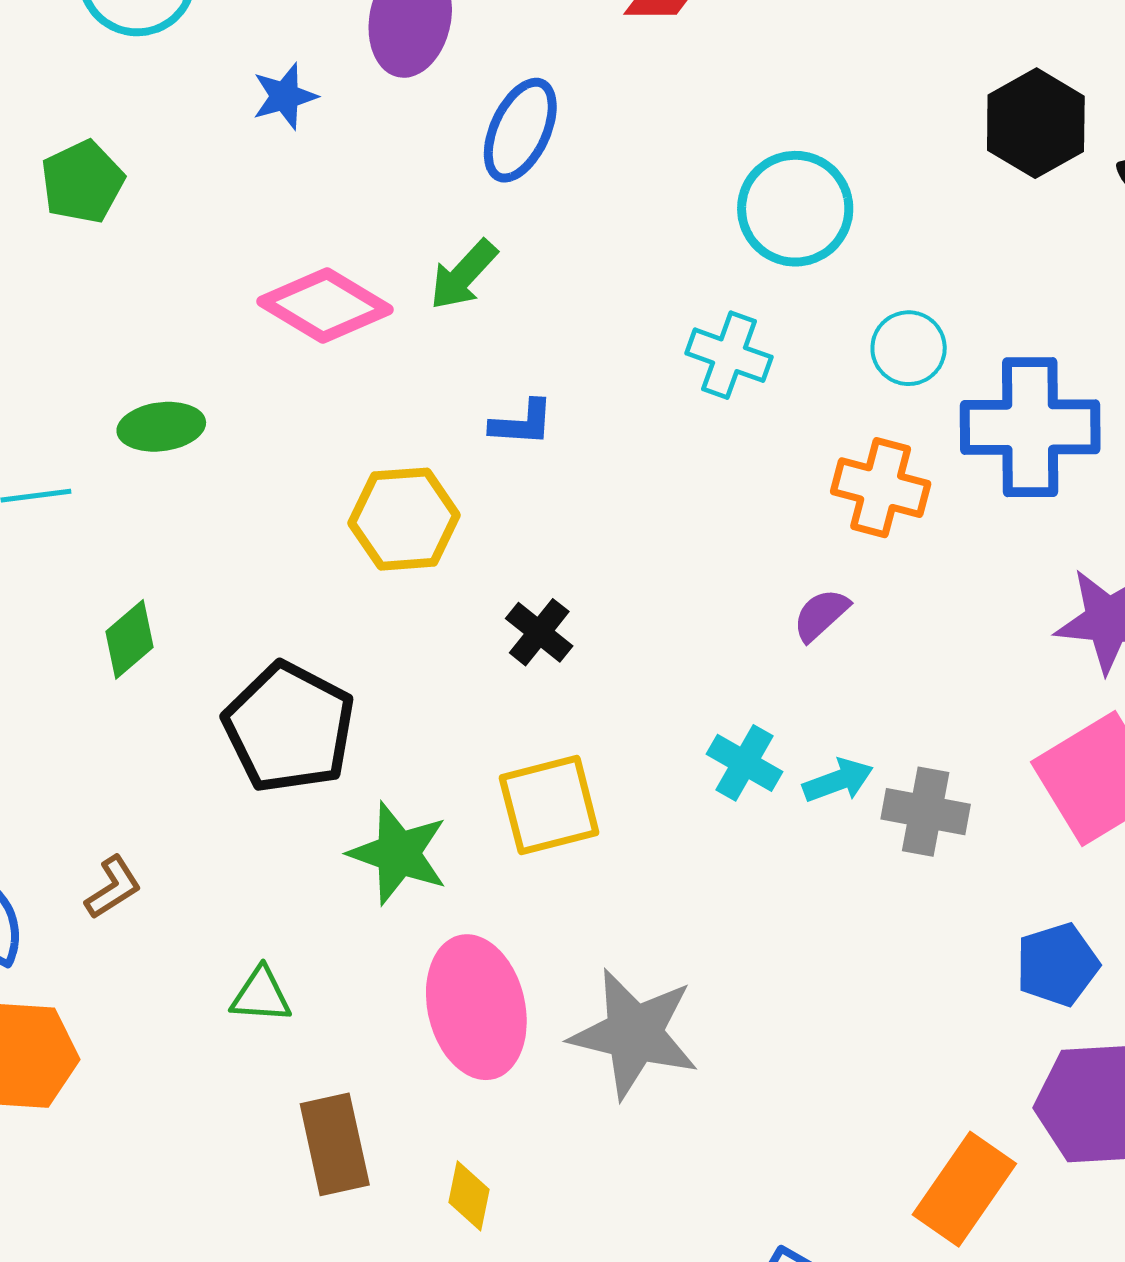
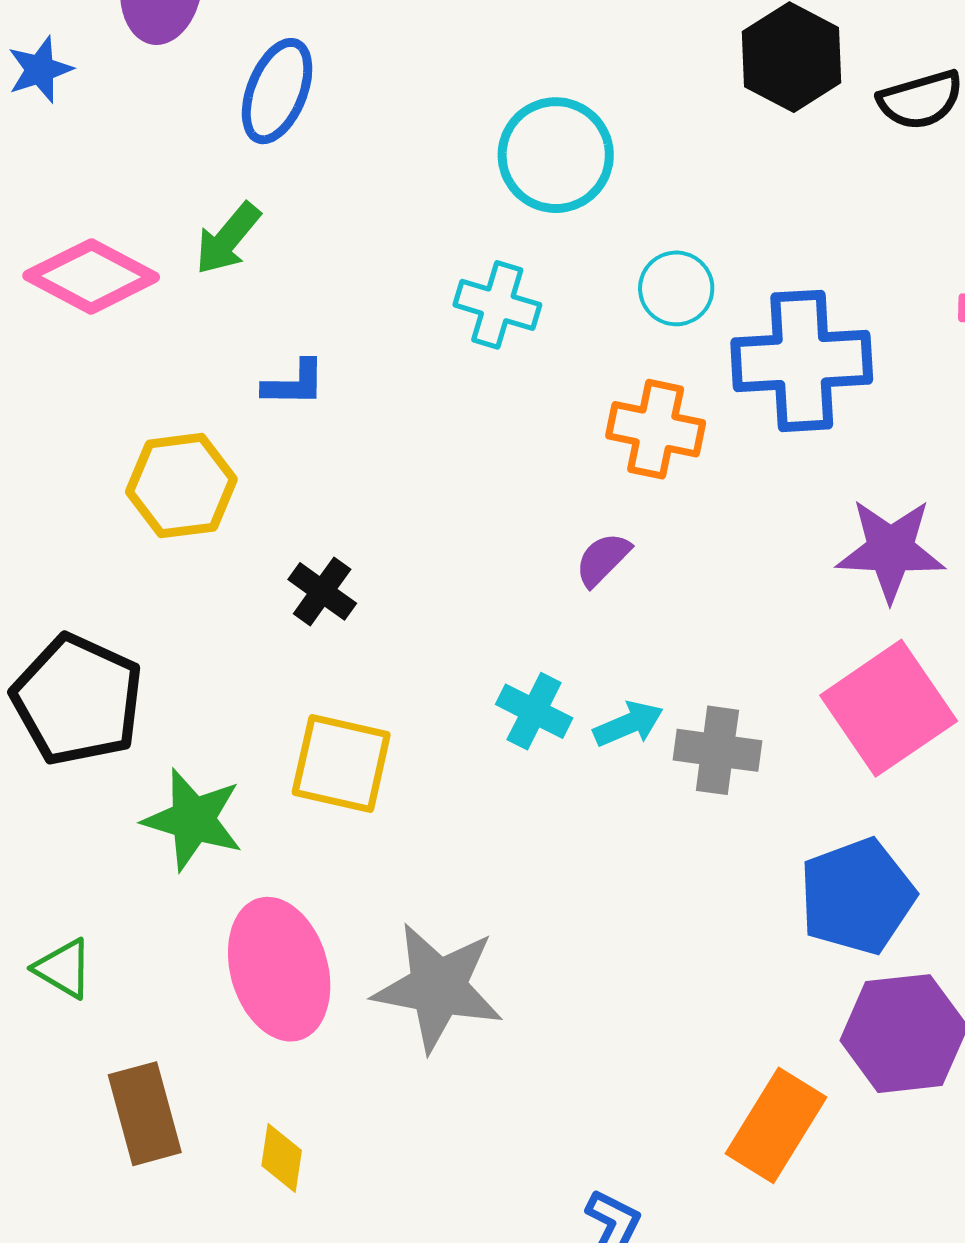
yellow square: (549, 805) -> (341, 764), turned 30
blue pentagon: (1057, 965) -> (857, 896), size x1.4
green triangle: (261, 995) -> (63, 968), turned 30

